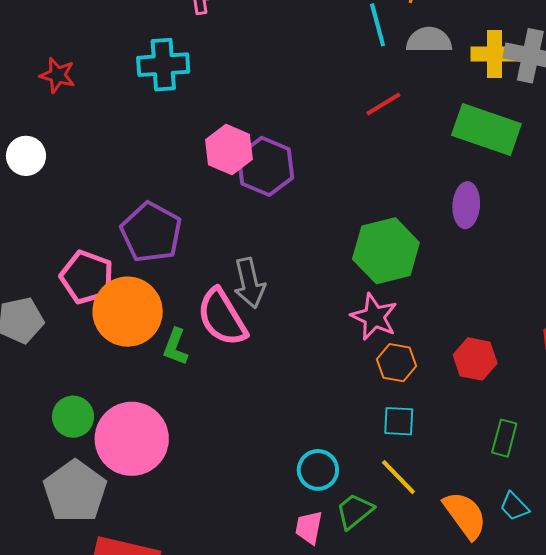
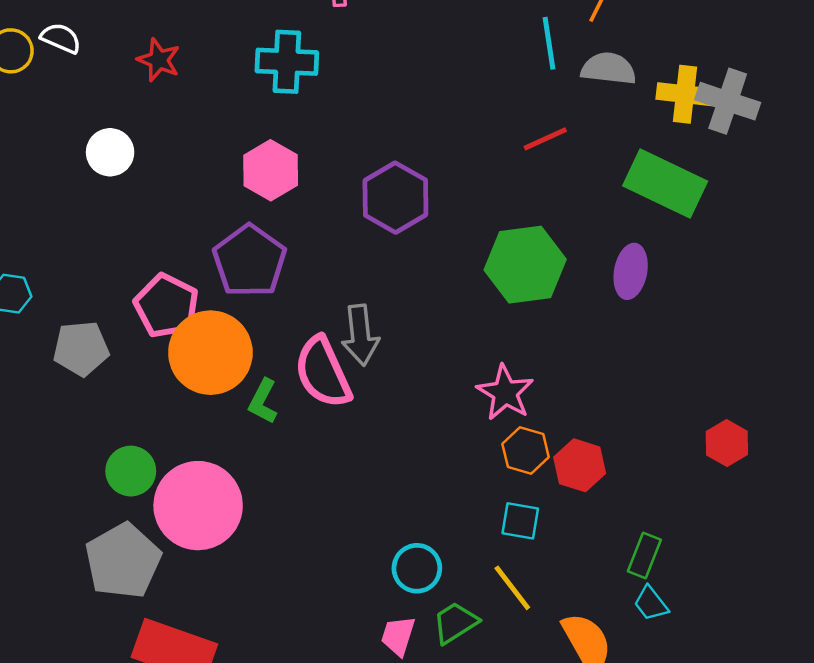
pink hexagon: (229, 150) -> (271, 170), moved
green hexagon: (386, 251) -> (525, 265), moved
red hexagon: (475, 359) -> (580, 465), moved
cyan trapezoid: (514, 506) -> (651, 603), moved

